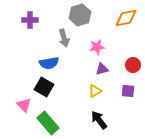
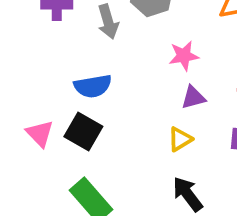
gray arrow: (64, 38) -> (108, 22), moved
pink triangle: (24, 105) -> (40, 133), moved

